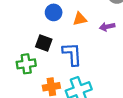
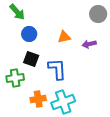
blue circle: (54, 12) -> (29, 34), moved

